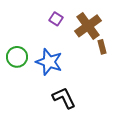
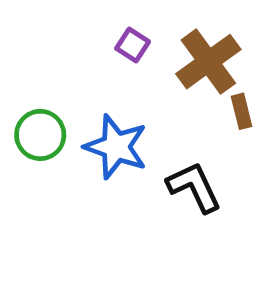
black L-shape: (64, 98) -> (194, 187), moved

